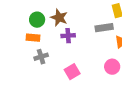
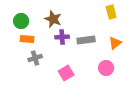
green circle: (37, 20) -> (21, 21), moved
gray rectangle: (104, 28) -> (86, 40), moved

